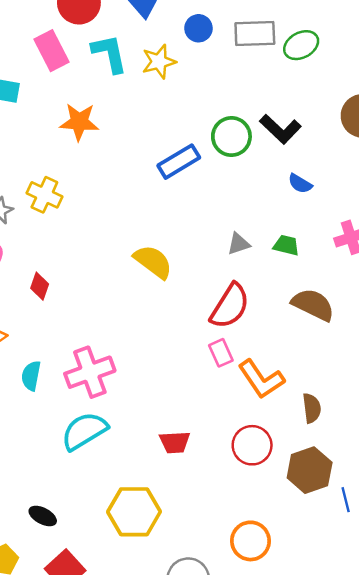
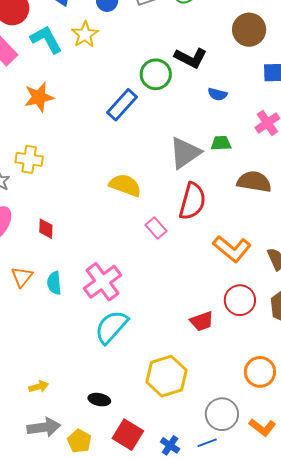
gray triangle: (239, 244) -> (185, 153), size x1.8
pink rectangle: (221, 353) -> (156, 228), moved
cyan semicircle: (31, 376) -> (54, 283), moved
red trapezoid: (175, 442) -> (202, 321), moved

